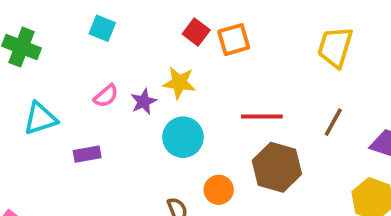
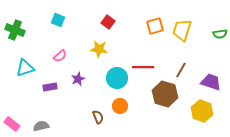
orange square: (234, 40) -> (155, 26), moved
purple star: (144, 102) -> (78, 79), moved
cyan circle: (183, 137) -> (117, 78), moved
brown hexagon: (277, 167) -> (165, 94), moved

